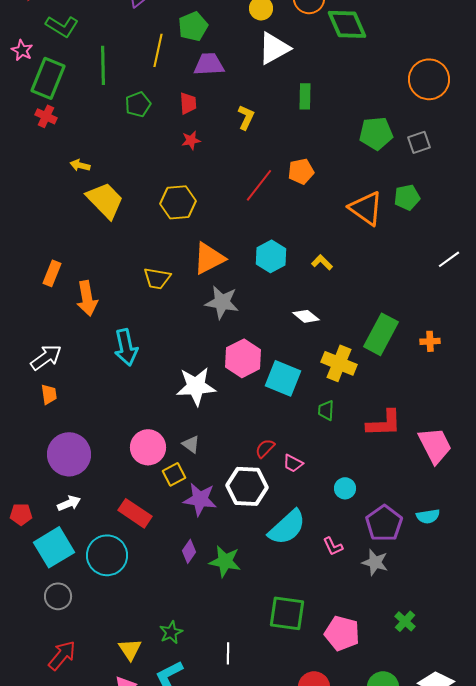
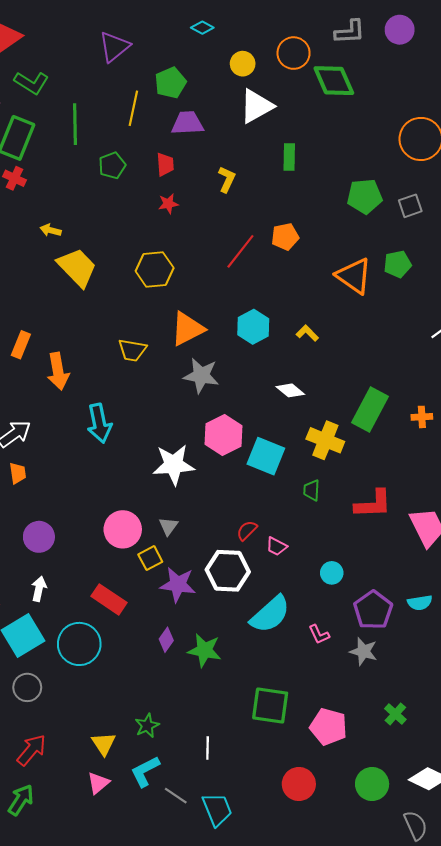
gray triangle: (191, 444) -> (168, 526), turned 30
purple circle: (69, 454) -> (39, 537), size x0.7
white arrow: (69, 503) -> (39, 589), turned -55

